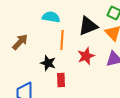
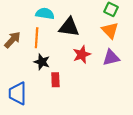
black triangle: (88, 26) -> (69, 27), moved, turned 30
orange line: (62, 40) -> (37, 38), moved

